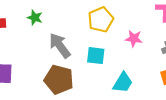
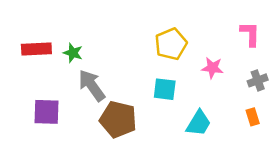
green star: (35, 18) -> (73, 53), moved
gray arrow: (60, 46) -> (92, 85), moved

